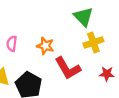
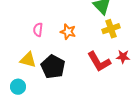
red L-shape: (68, 68) -> (99, 62), moved

